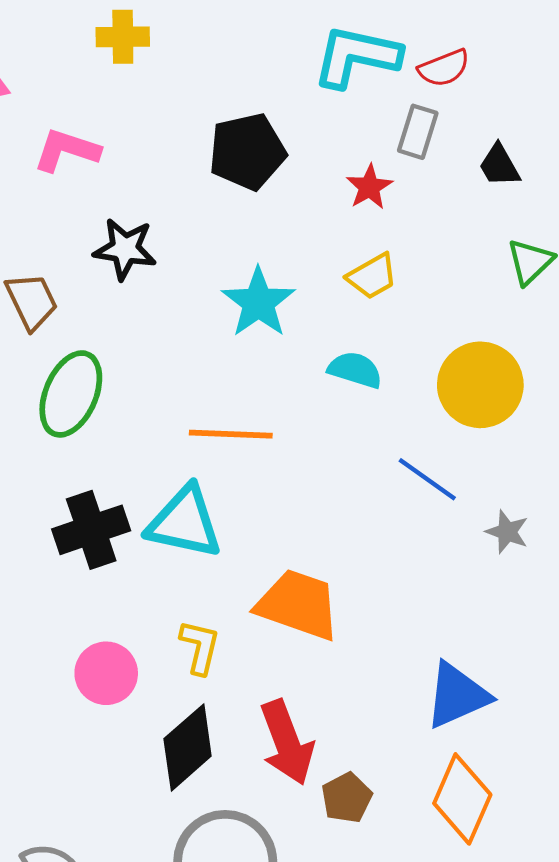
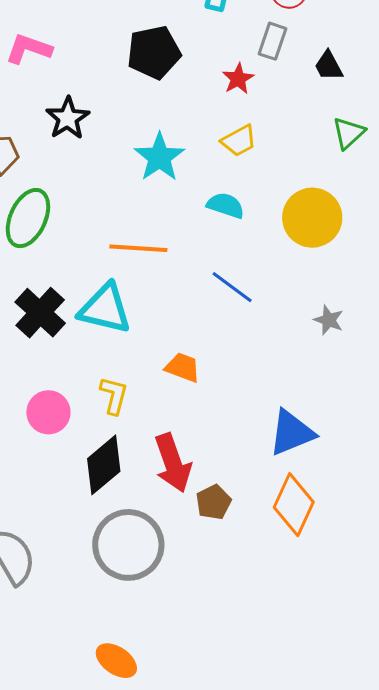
black star: (125, 249) -> (68, 118), turned 30
blue line: (427, 479) -> (232, 287), moved
black cross: (91, 530) -> (40, 313), turned -30
orange trapezoid: (298, 605) -> (183, 367), size x0.6

